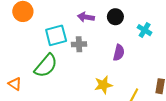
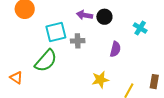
black circle: (115, 17) -> (104, 17), moved

